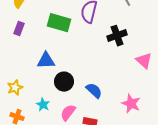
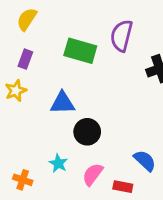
yellow star: (15, 88) -> (16, 91), moved
blue semicircle: (94, 91) -> (145, 161), moved

